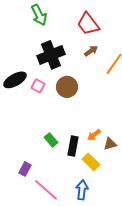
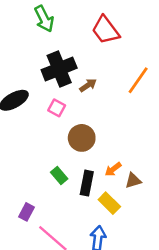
brown arrow: (91, 51) -> (88, 85), moved
pink square: (38, 86) -> (57, 108), moved
brown circle: (67, 87) -> (82, 138), moved

